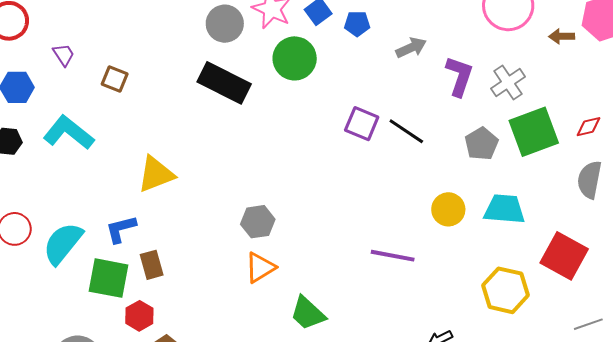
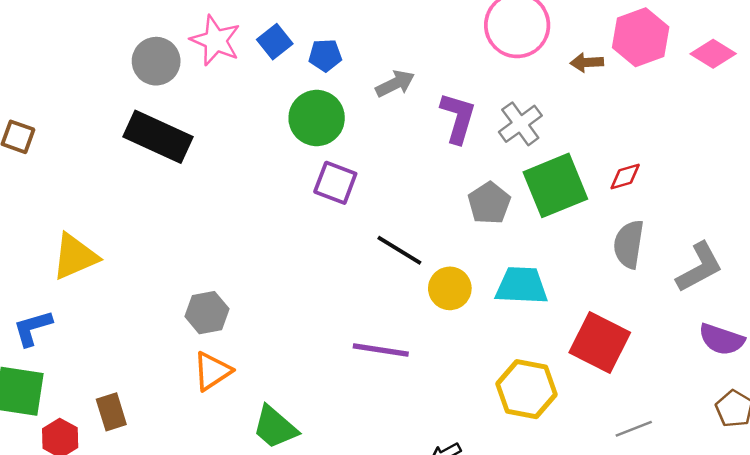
green circle: (295, 58) -> (317, 118), moved
black line: (406, 131) -> (399, 250), moved
brown rectangle: (152, 265) -> (111, 412), moved

